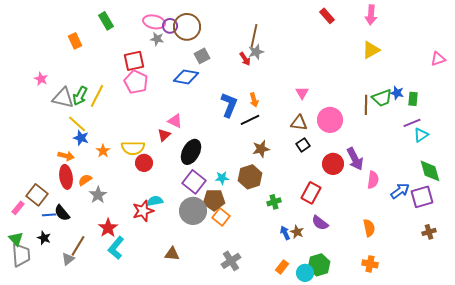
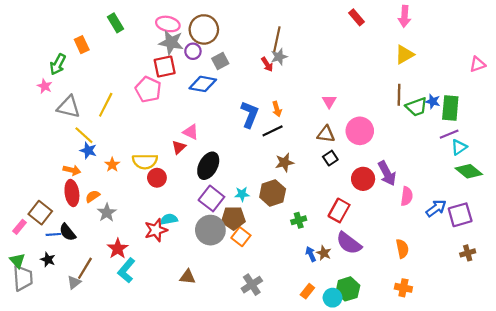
purple circle: (170, 26) -> (193, 51), moved
gray star: (157, 39) -> (171, 43), size x1.6
red square: (134, 61) -> (165, 67), moved
green arrow: (80, 96) -> (58, 64), moved
green rectangle: (413, 99) -> (450, 108), size x1.6
brown line: (366, 105) -> (399, 95), moved
green diamond: (430, 171) -> (469, 171), moved, turned -35
purple semicircle: (320, 223) -> (349, 243), size x1.4

